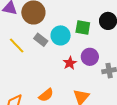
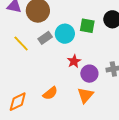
gray rectangle: (41, 40) -> (45, 38), turned -72
purple circle: (90, 57) -> (89, 74), moved

